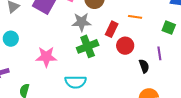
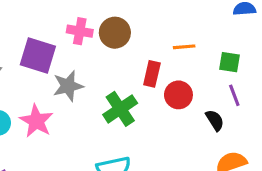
gray star: (81, 22) -> (68, 86), moved
green square: (169, 28) -> (229, 62), moved
pink star: (46, 57) -> (36, 121), moved, turned -30

